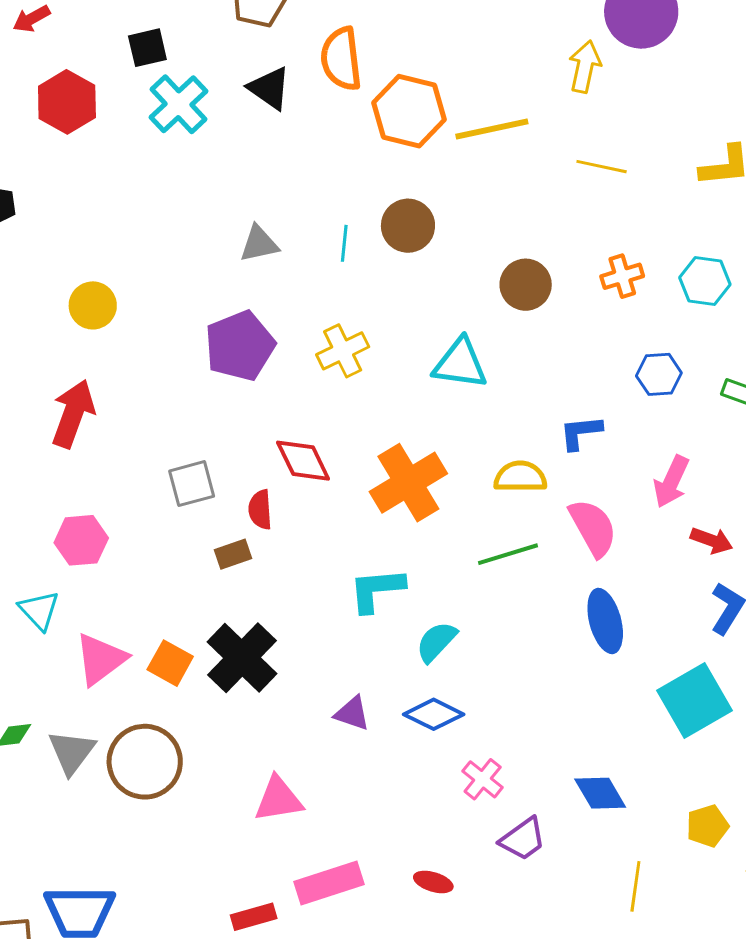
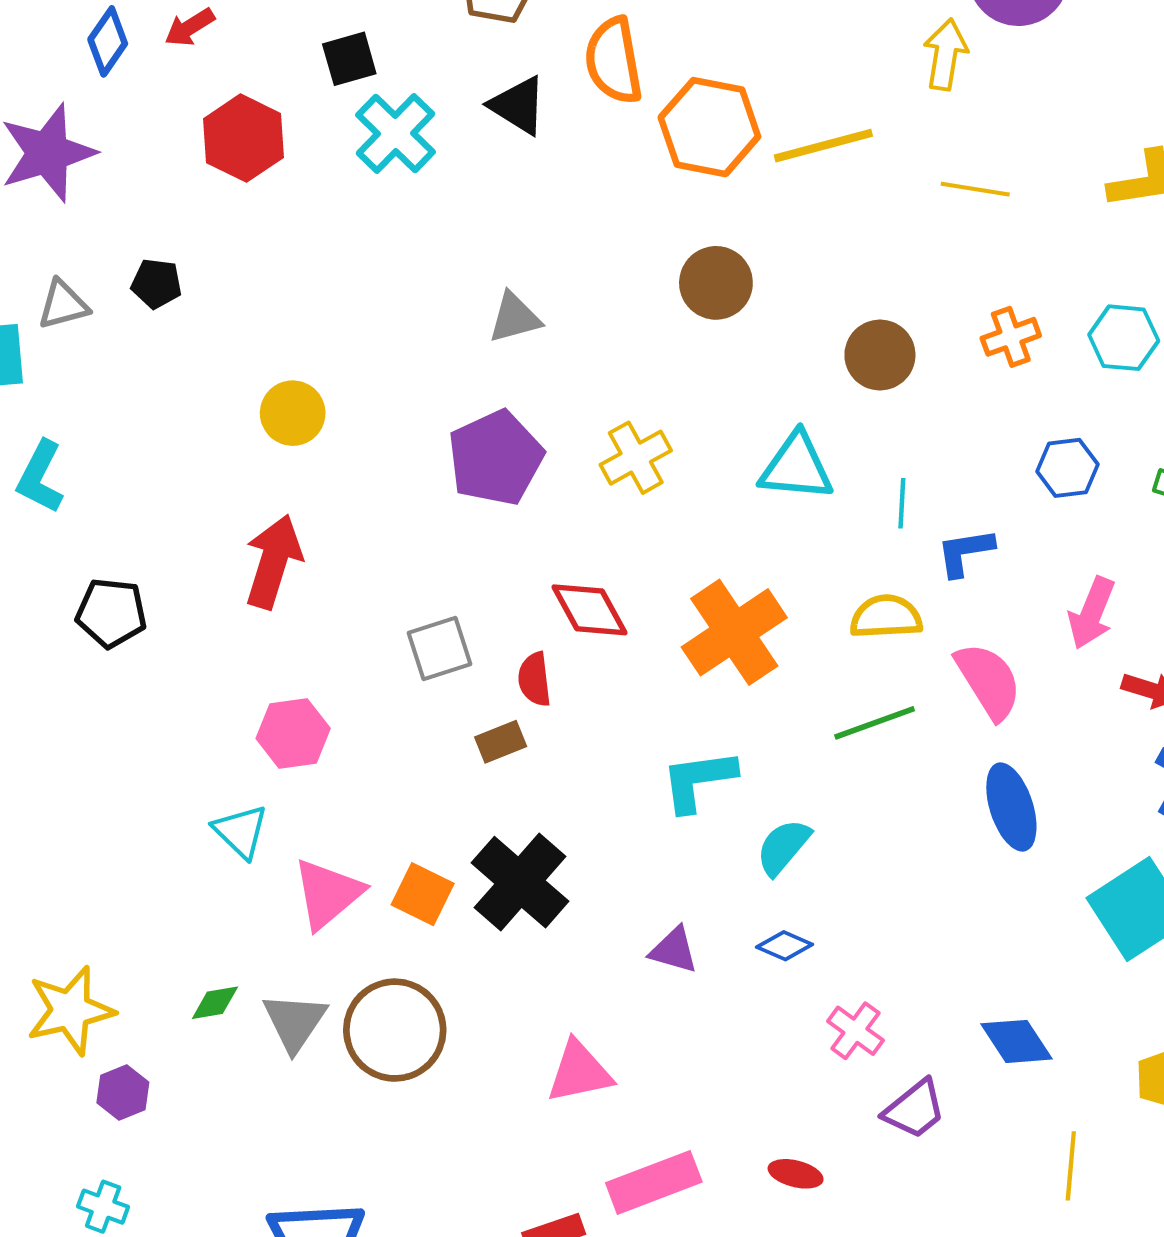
cyan line: (344, 243) -> (902, 503), moved
blue diamond: (434, 714) -> (785, 946), size x0.7

